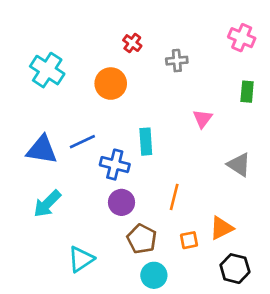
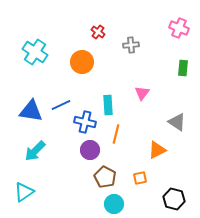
pink triangle: (203, 119) -> (142, 93), moved
orange line: (174, 197) -> (116, 134), moved
orange triangle: (221, 228) -> (157, 150), moved
cyan triangle: (81, 259) -> (24, 192), moved

